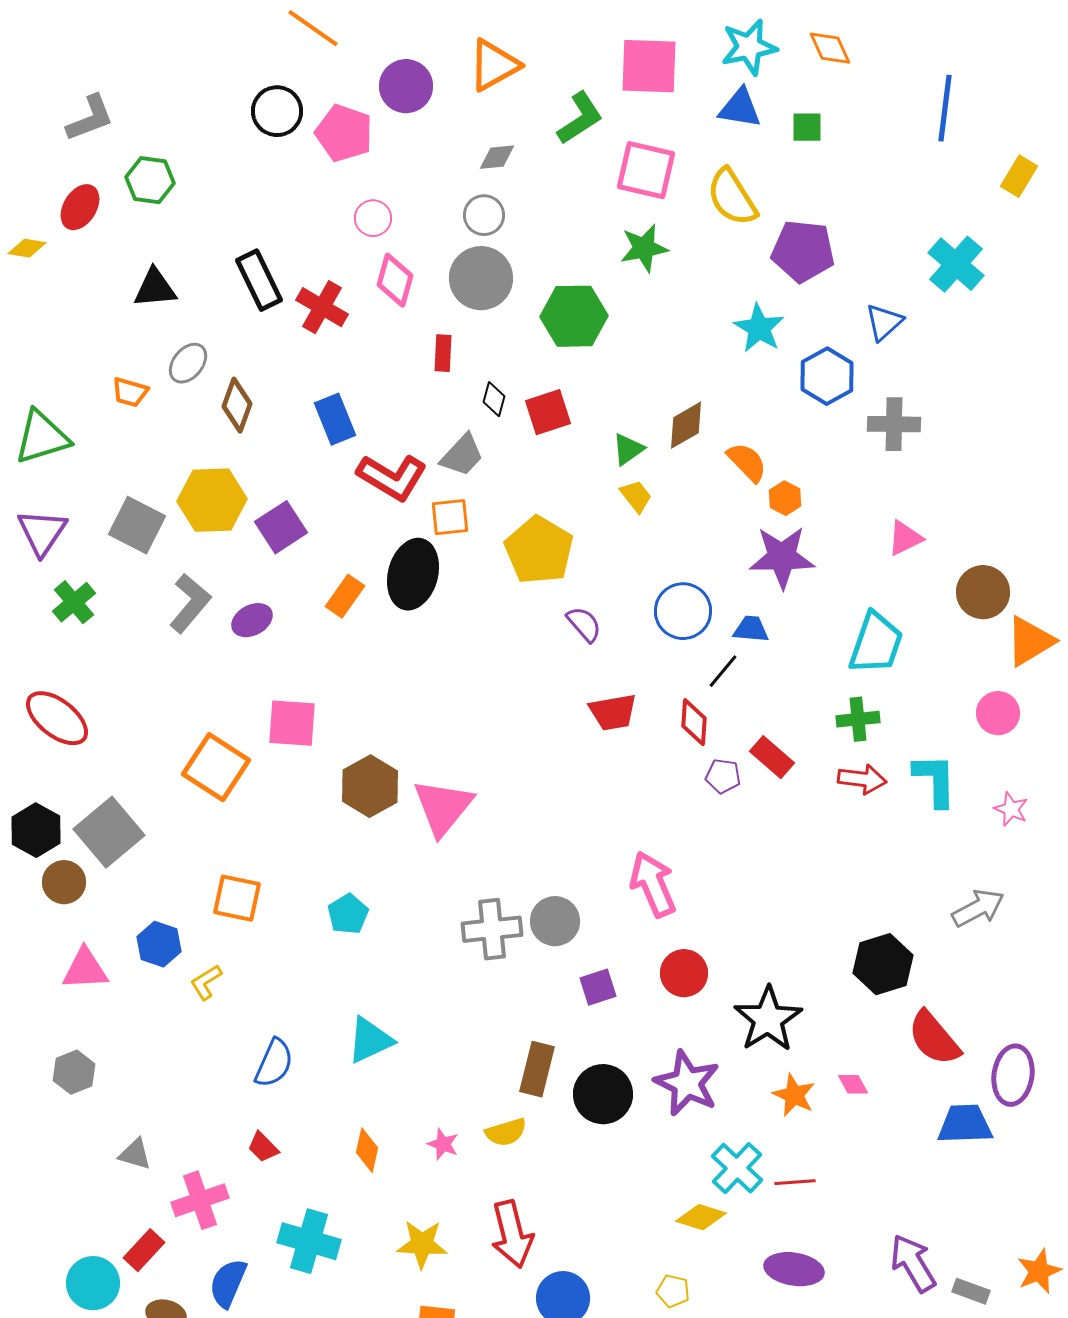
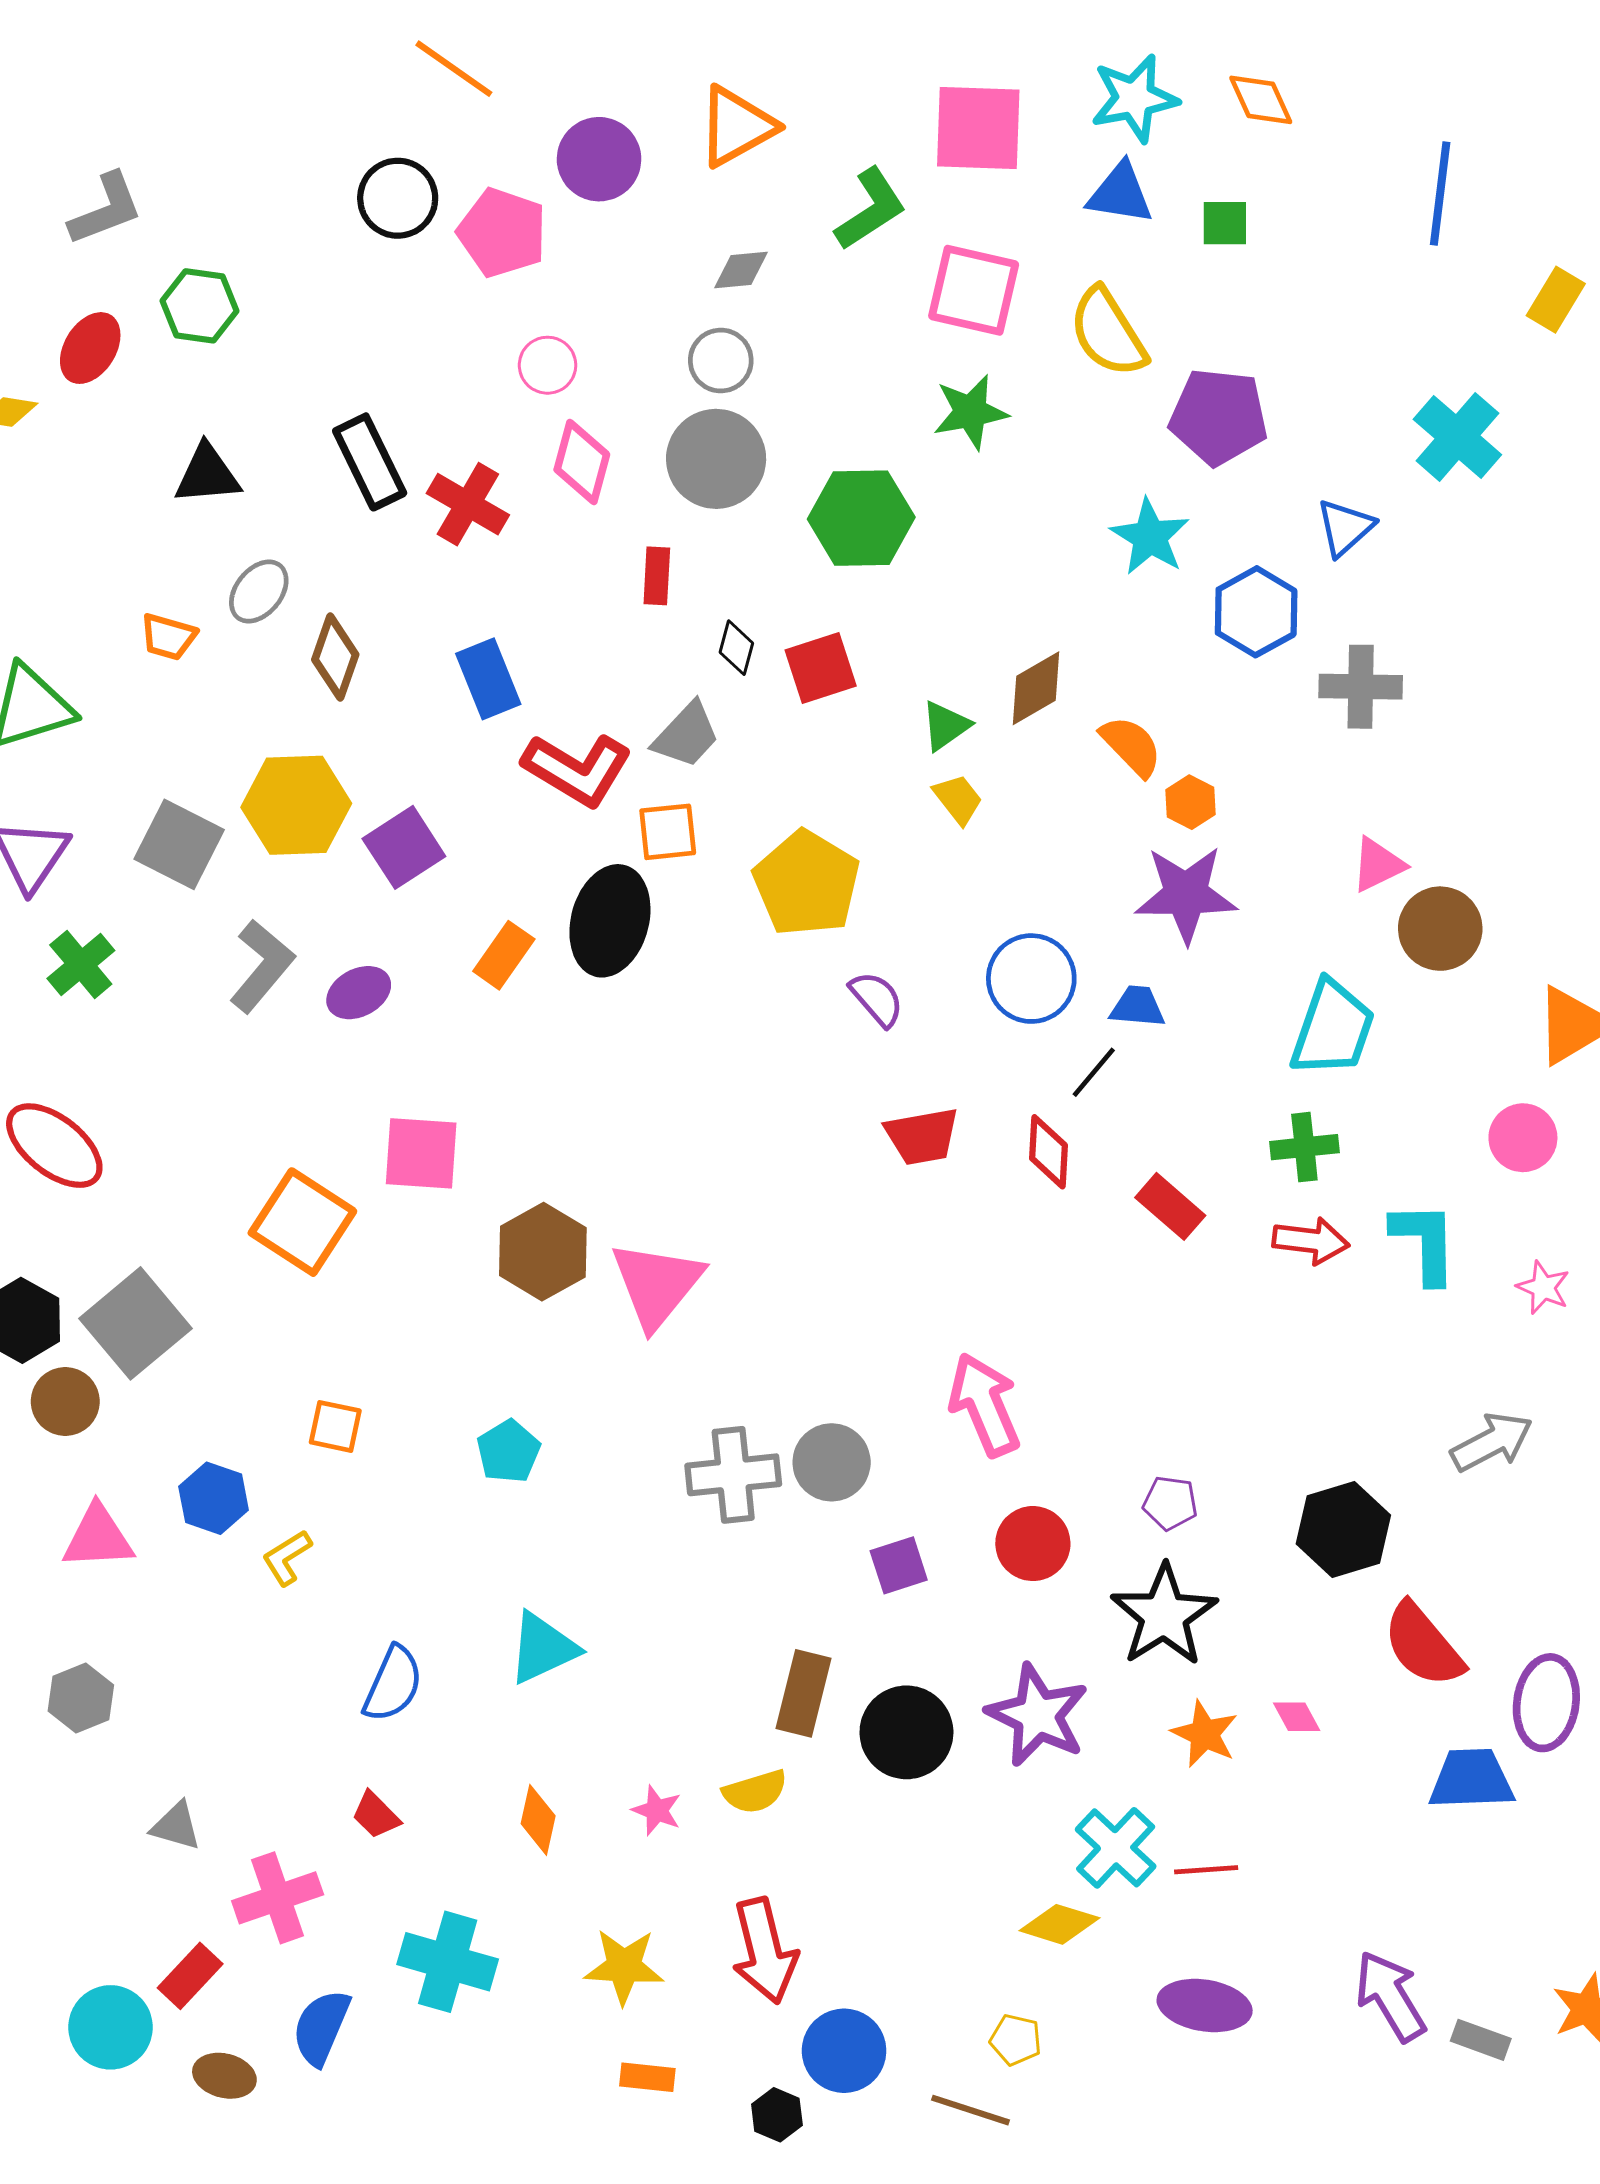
brown circle: (983, 592) -> (1440, 929), moved
purple pentagon: (723, 776) -> (1170, 1503), moved
orange square: (237, 898) -> (335, 1426), size x0.7

